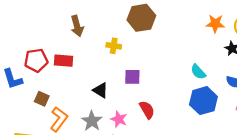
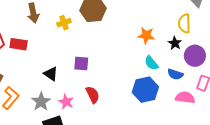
orange star: (215, 24) -> (146, 35), moved
yellow cross: (114, 46) -> (64, 23), moved, turned -32
cyan semicircle: (198, 72) -> (151, 63), moved

